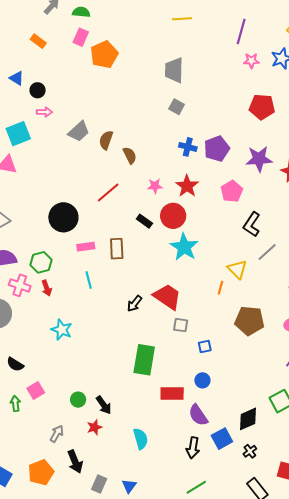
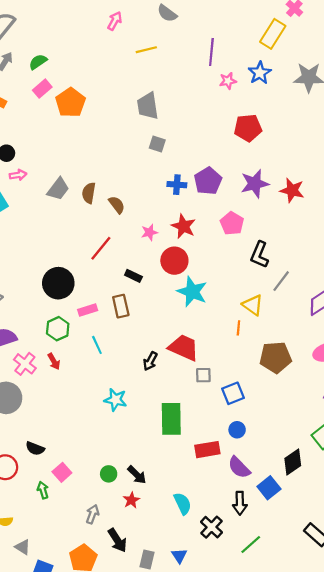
green semicircle: (81, 12) -> (38, 62), turned -30
pink rectangle: (81, 37) -> (42, 89), turned 36
black rectangle: (144, 221) -> (133, 276), moved
green hexagon: (41, 262) -> (58, 329), moved
pink cross: (20, 285) -> (25, 364), turned 30
cyan star: (62, 330) -> (116, 400), moved
blue square: (205, 346) -> (233, 393), size x1.5
black cross: (250, 451) -> (212, 527), moved, size x1.5

